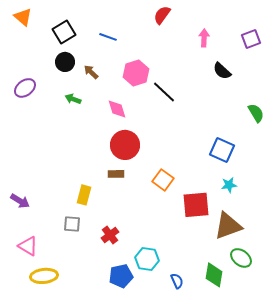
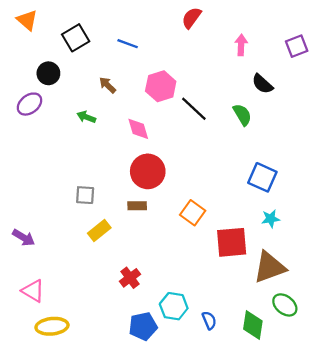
black circle: (65, 62) -> (48, 73), moved
green semicircle: (256, 113) -> (242, 115), moved
yellow rectangle: (84, 195) -> (99, 231), turned 36
gray square: (72, 224) -> (85, 195), moved
blue semicircle: (177, 281) -> (209, 320), moved

